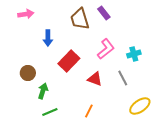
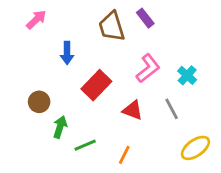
pink arrow: (26, 14) -> (36, 19), turned -35
cyan cross: (134, 54) -> (187, 75), turned -32
green line: (50, 112) -> (85, 145), moved

